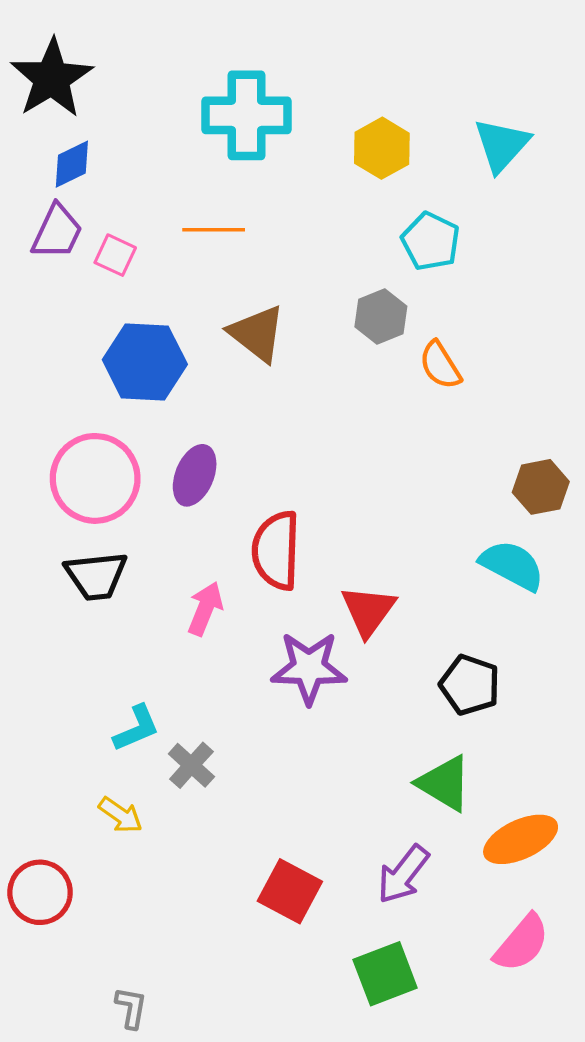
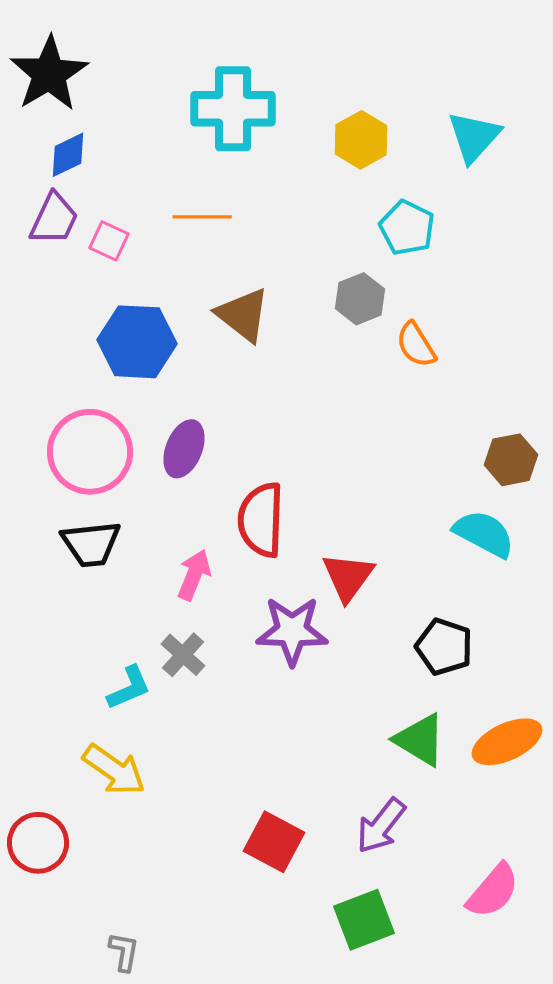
gray cross: (191, 765) -> (183, 655), moved
yellow arrow: (120, 815) -> (114, 770), size x1.5
orange ellipse: (521, 839) -> (507, 742), moved

